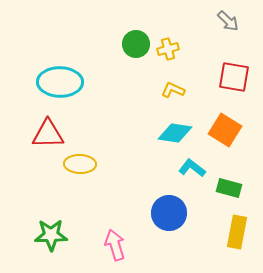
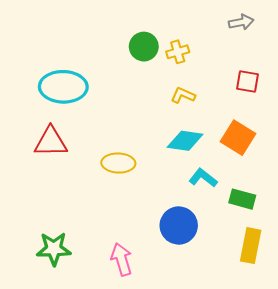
gray arrow: (228, 21) -> (241, 22), turned -55
red square: (234, 77) -> (248, 82), size x0.7
yellow ellipse: (80, 164) -> (118, 163), moved

